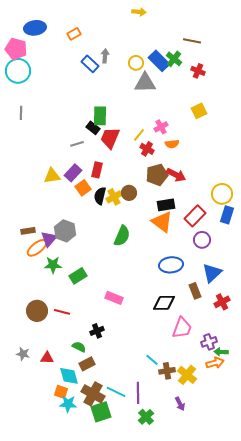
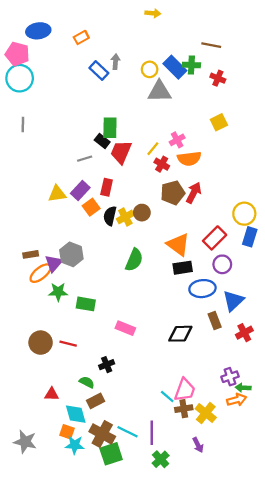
green cross: (174, 59) -> (191, 65), turned -35
orange semicircle: (172, 144) -> (189, 159), size x1.5
red arrow: (176, 175) -> (194, 193), turned -90
black rectangle: (166, 205) -> (183, 268), moved
blue ellipse: (171, 265) -> (202, 289), moved
green rectangle: (78, 276) -> (86, 304), turned 42
pink trapezoid: (182, 328) -> (185, 390), moved
gray star: (23, 354) -> (25, 442), moved, size x1.5

